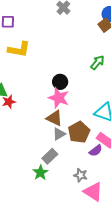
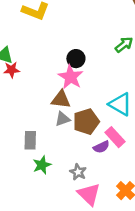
brown triangle: (54, 118) -> (61, 99), turned -30
gray rectangle: (50, 156) -> (30, 140), moved, turned -56
green star: (40, 173) -> (42, 165), moved

